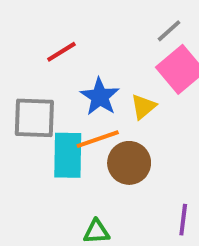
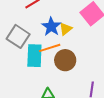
yellow triangle: (143, 107) -> (66, 29), moved
gray square: (34, 118) -> (18, 36), turned 30

